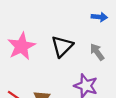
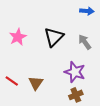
pink star: (21, 46) -> (18, 37), size x0.7

